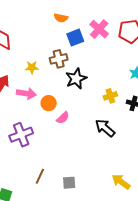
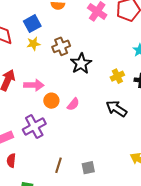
blue square: (75, 38) -> (32, 24), moved
yellow star: (32, 67) -> (33, 44), moved
orange circle: (49, 103) -> (51, 101), moved

